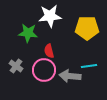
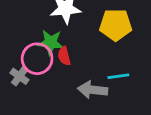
green star: (28, 33) -> (51, 42), moved
pink circle: (44, 70) -> (37, 59), moved

